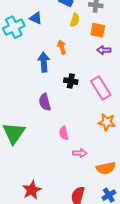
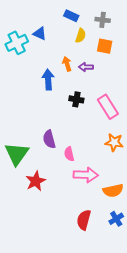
purple arrow: (104, 50) -> (86, 67), moved
purple semicircle: (45, 102) -> (49, 139), moved
pink arrow: (80, 153) -> (86, 175), size x1.6
red star: (32, 190) -> (36, 181), moved

